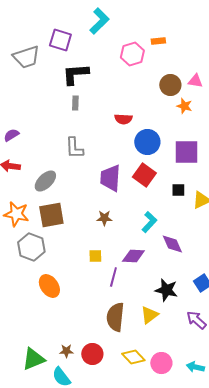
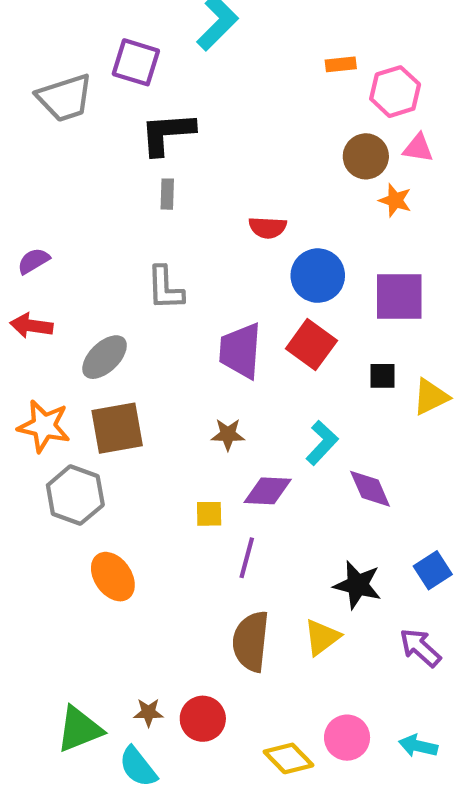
pink hexagon: (132, 54) -> (395, 92), moved
purple diamond: (133, 256) -> (268, 491), moved
yellow diamond: (133, 357) -> (288, 758), moved

